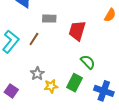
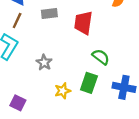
brown line: (34, 39) -> (17, 21), moved
gray star: (37, 74) -> (44, 62), moved

